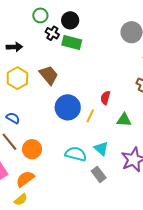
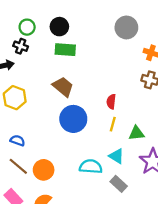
black cross: (52, 33) -> (21, 46), moved
brown trapezoid: (49, 75) -> (63, 87), moved
yellow line: (90, 116) -> (113, 124), moved
green triangle: (124, 120) -> (136, 133), moved

